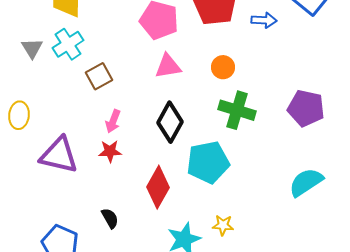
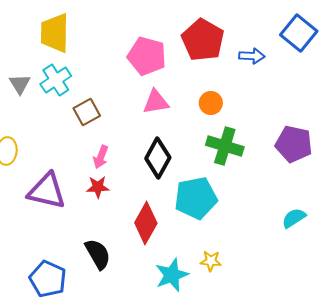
cyan semicircle: (306, 182) -> (294, 218), size x0.7
black semicircle: (110, 218) -> (98, 254), size x1.5

